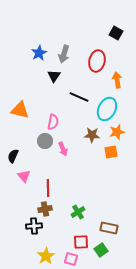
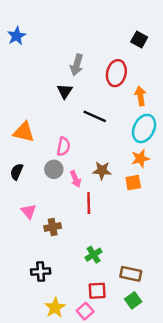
blue star: (39, 53) -> (17, 36), moved
cyan ellipse: (107, 109) -> (144, 128), moved
brown star: (92, 135) -> (102, 171), moved
black semicircle: (13, 156) -> (17, 172), moved
red line: (48, 188) -> (89, 203), moved
brown cross: (45, 209) -> (53, 227), moved
green square: (101, 250) -> (133, 300), moved
pink square: (71, 259) -> (85, 311), turned 32

